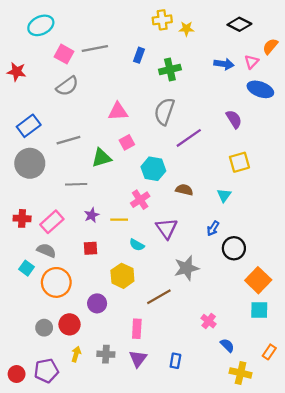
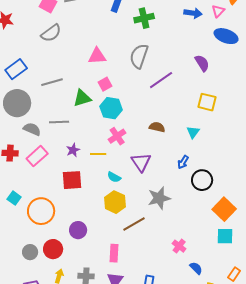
yellow square: (239, 162) -> (207, 102), turned 30
cyan hexagon: (153, 169) -> (111, 108), moved
red square: (90, 248) -> (72, 180), size x1.5
gray semicircle: (46, 250) -> (32, 129), moved
yellow hexagon: (122, 276) -> (115, 202), moved

